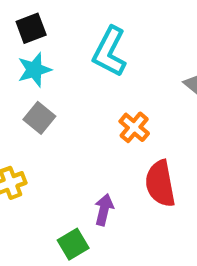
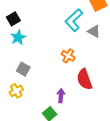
cyan L-shape: (110, 52) -> (74, 20), moved, turned 30
gray square: (39, 118) -> (23, 69), moved

